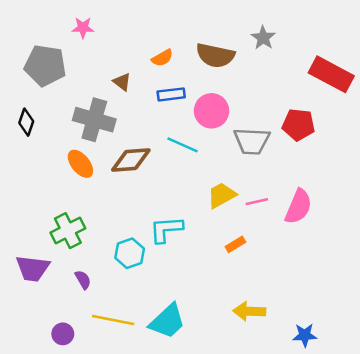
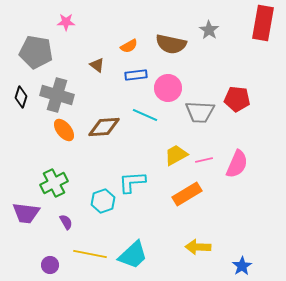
red rectangle: (331, 74) -> (263, 23), moved, turned 72
gray cross: (94, 120) -> (57, 95), moved
orange rectangle: (235, 244) -> (187, 194), size x1.8
blue star: (305, 335) -> (242, 266), turned -30

